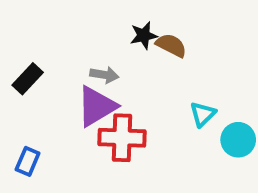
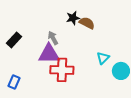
gray arrow: (104, 75) -> (53, 38), turned -128
purple triangle: (96, 106) -> (49, 54), turned 30

